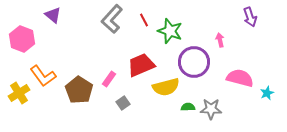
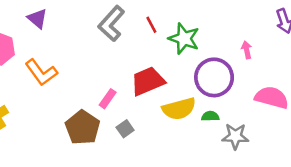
orange L-shape: (43, 76) -> (41, 72), moved
brown pentagon: (79, 90) -> (83, 128), moved
green semicircle: (188, 107) -> (210, 116), moved

